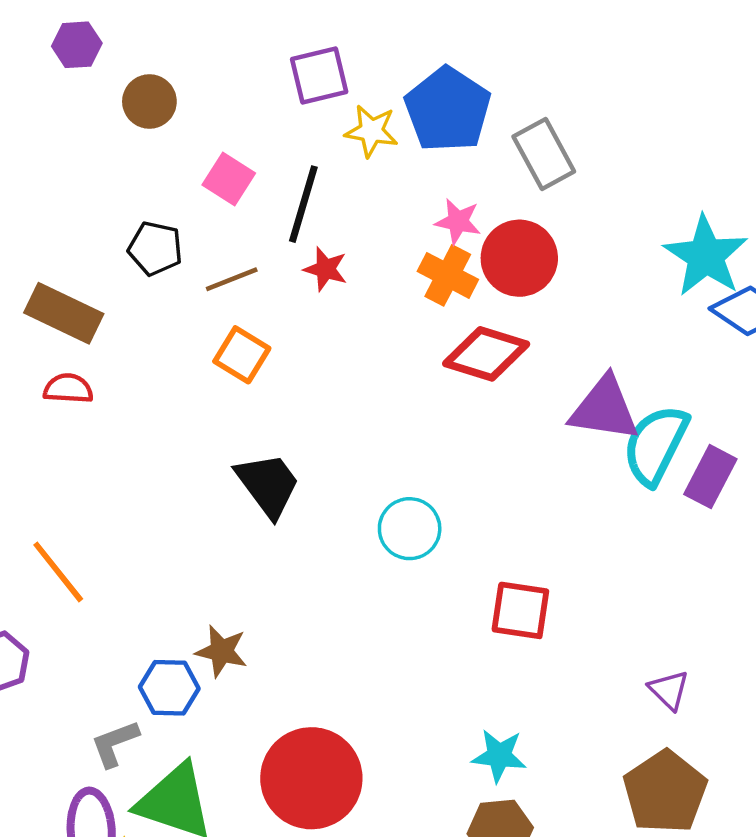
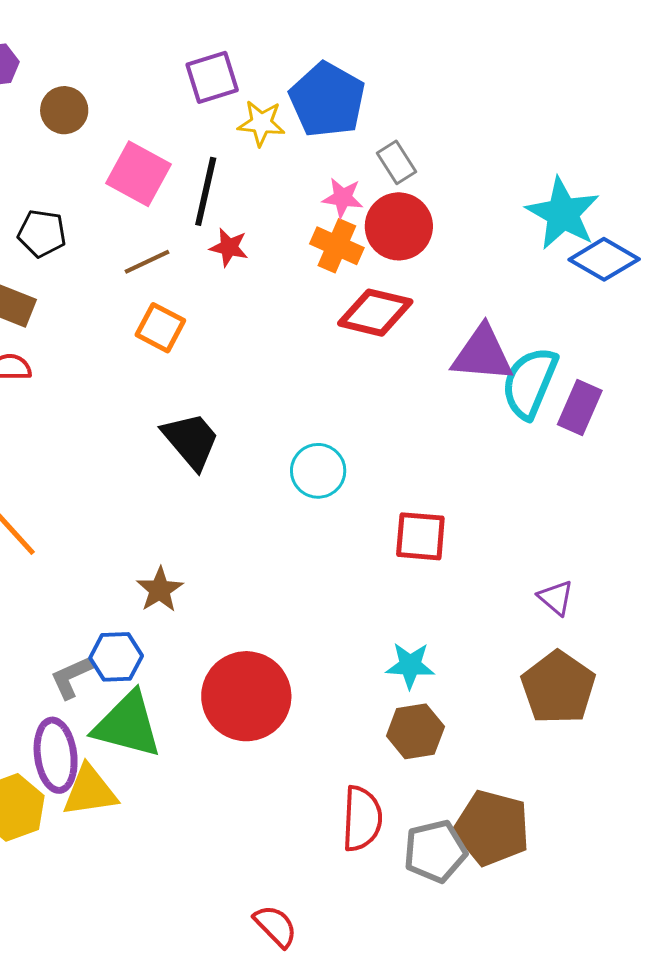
gray rectangle: (544, 154) -> (397, 162), moved, size x0.7
pink square: (229, 179) -> (139, 174), size x1.4
black pentagon: (155, 248) -> (42, 233), moved
brown star: (221, 651) -> (160, 590), turned 30
blue hexagon: (169, 688) -> (116, 657), moved

